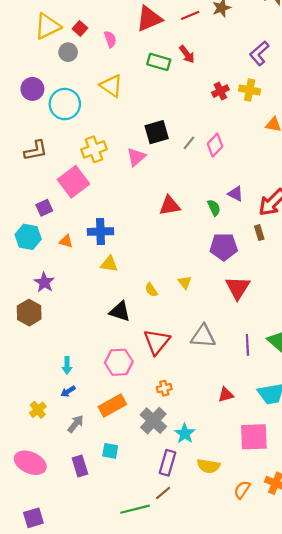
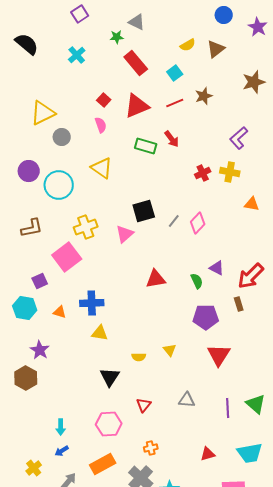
red square: (80, 28) -> (104, 100), moved
yellow semicircle: (151, 290) -> (139, 357), turned -56
black triangle: (120, 311) -> (110, 377), turned 45
gray triangle: (203, 336) -> (187, 400), size x0.7
red triangle: (157, 342) -> (144, 405), size x0.6

